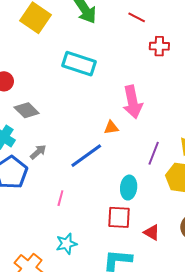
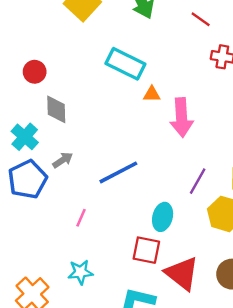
gray diamond: (27, 110) -> (56, 109), turned 35
orange triangle: (111, 127) -> (152, 94), moved
red triangle: (152, 233) -> (182, 273), size x1.8

